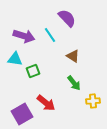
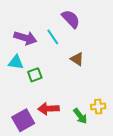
green arrow: (74, 83) -> (80, 116), moved
red arrow: (46, 103) -> (49, 109), turned 138

